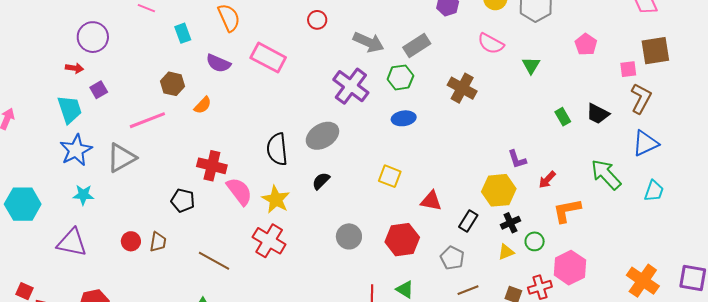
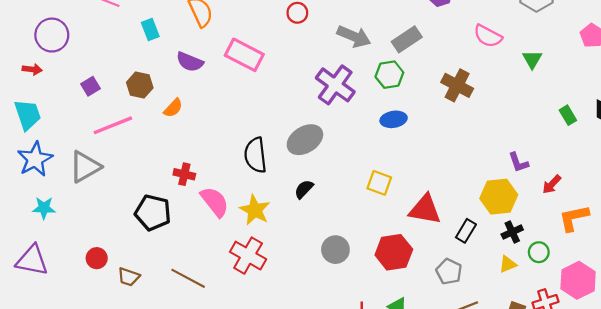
purple square: (99, 90) -> (90, 86), moved
red cross: (212, 166) -> (184, 174), size x0.7
black pentagon: (183, 200) -> (153, 213), size x1.4
red triangle: (431, 201) -> (425, 209), size x1.4
brown trapezoid: (158, 242) -> (129, 277), moved, turned 100

